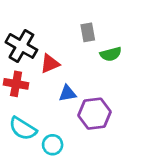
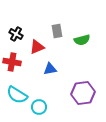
gray rectangle: (88, 32) -> (57, 31), moved
black cross: (21, 46) -> (16, 34), size x0.6
purple hexagon: (95, 114) -> (83, 93), moved

